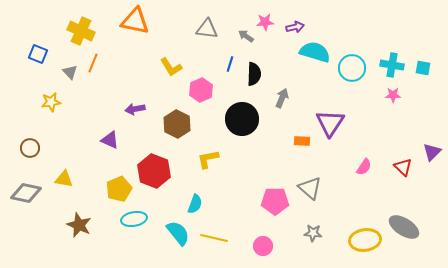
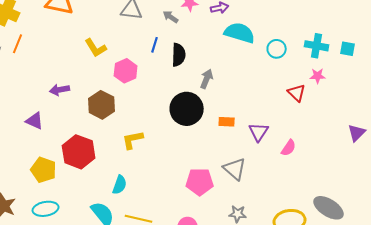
cyan circle: (352, 68) -> (277, 49), size x0.7
black circle: (242, 119) -> (187, 109), moved
purple triangle: (330, 123) -> (259, 132), moved, size x0.7
red triangle: (403, 167) -> (297, 93), moved
yellow pentagon: (119, 189) -> (44, 170), turned -30
cyan ellipse: (134, 219) -> (46, 209), moved

